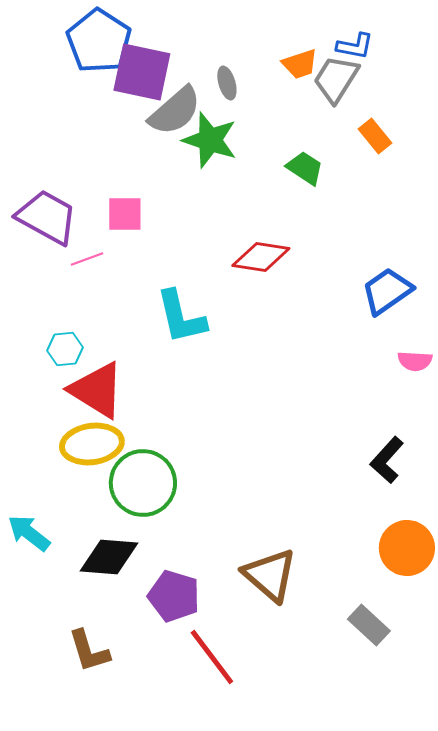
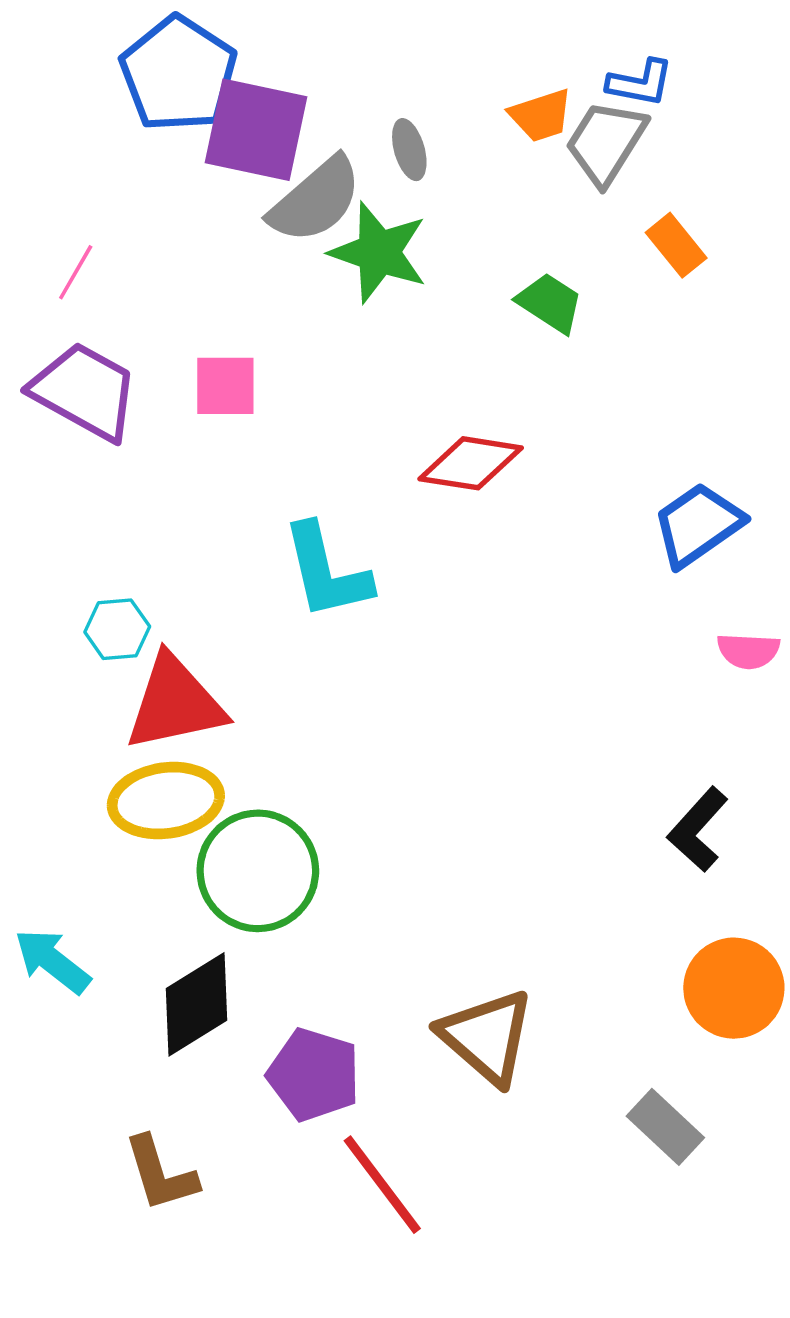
pink line: (87, 259) -> (76, 272), moved, turned -40
red triangle: (97, 390) -> (175, 703), turned -44
black diamond: (109, 557) -> (197, 1004), turned -36

